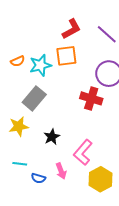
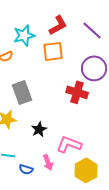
cyan star: (40, 65) -> (24, 35), moved
gray rectangle: (34, 98) -> (22, 92), turned -60
pink L-shape: (83, 152) -> (69, 144), turned 70

